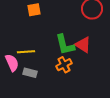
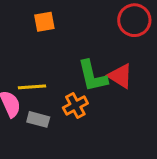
orange cross: (64, 65) -> (75, 105), moved

